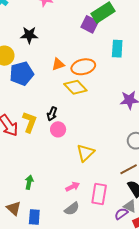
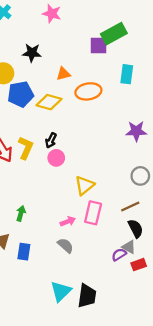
purple square: (90, 24) -> (99, 46), turned -30
orange triangle: (58, 64) -> (63, 74), moved
yellow diamond: (75, 87) -> (49, 102), moved, turned -35
pink rectangle: (99, 194) -> (93, 213), moved
gray semicircle: (72, 209) -> (65, 245), turned -105

